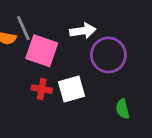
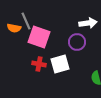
white arrow: (83, 31) -> (88, 23), moved
purple circle: (108, 55) -> (77, 42), moved, size x0.7

